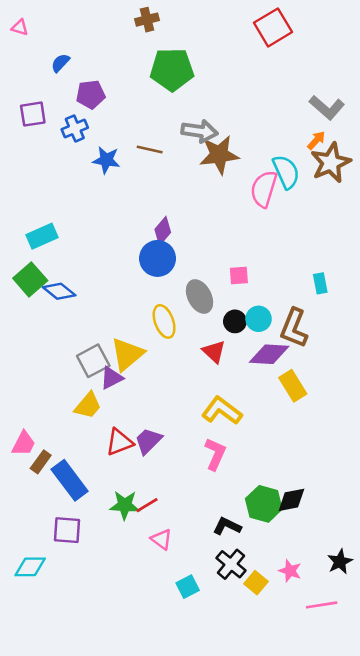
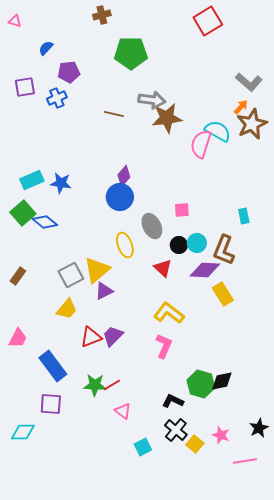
brown cross: (147, 20) -> (102, 15), moved
blue star: (106, 160) -> (61, 183), moved
cyan semicircle: (286, 172) -> (218, 131), turned -36
purple triangle: (112, 378) -> (104, 291), moved
brown rectangle: (41, 462) -> (18, 276), moved

